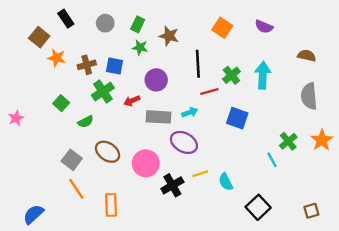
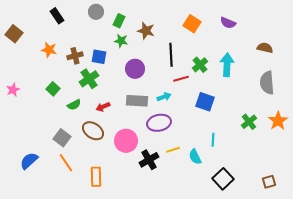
gray circle: (105, 23) -> (96, 12), moved
brown square: (39, 37) -> (14, 34), moved
red arrow: (132, 101) -> (103, 107), moved
pink star: (16, 118) -> (13, 90), moved
purple ellipse: (184, 142) -> (159, 123), turned -40
cyan line: (272, 160) -> (213, 140), moved, turned 32
blue semicircle: (33, 214) -> (29, 161), moved

